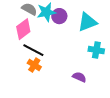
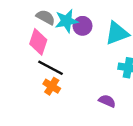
pink diamond: (23, 29) -> (38, 42), turned -35

